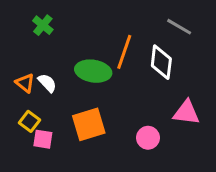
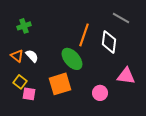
green cross: (43, 25) -> (24, 26), moved, turned 32
green ellipse: (93, 71) -> (72, 59), moved, turned 40

